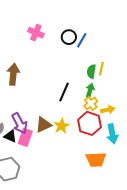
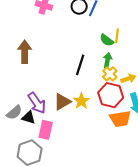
green semicircle: (91, 71) -> (107, 40), turned -56
pink rectangle: (25, 137) -> (46, 130), moved
orange trapezoid: (96, 160) -> (120, 119), moved

